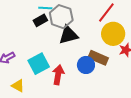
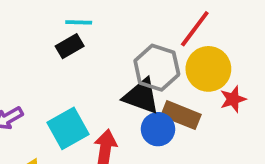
gray hexagon: (61, 17) -> (157, 68), moved
black triangle: (68, 35) -> (141, 96), moved, turned 35

